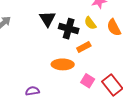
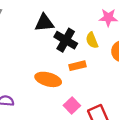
black triangle: (47, 19) -> (44, 23), turned 42

